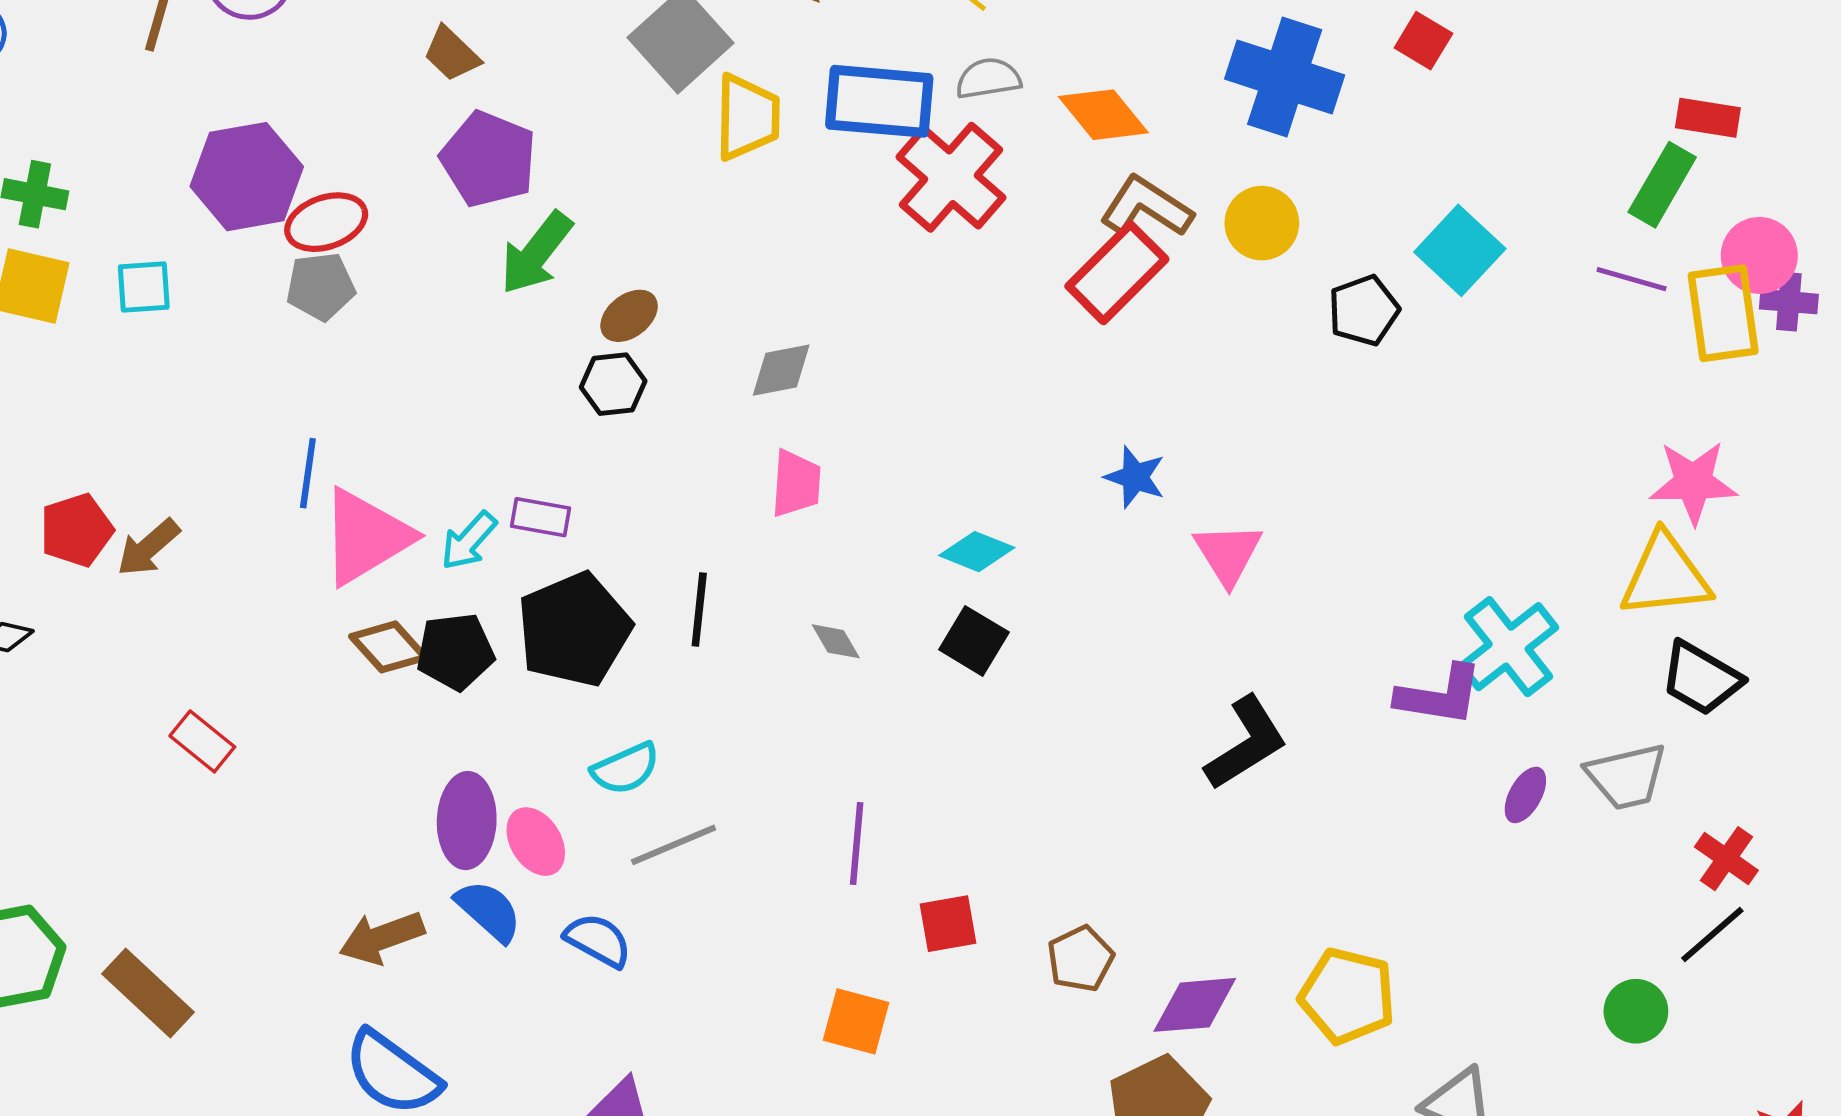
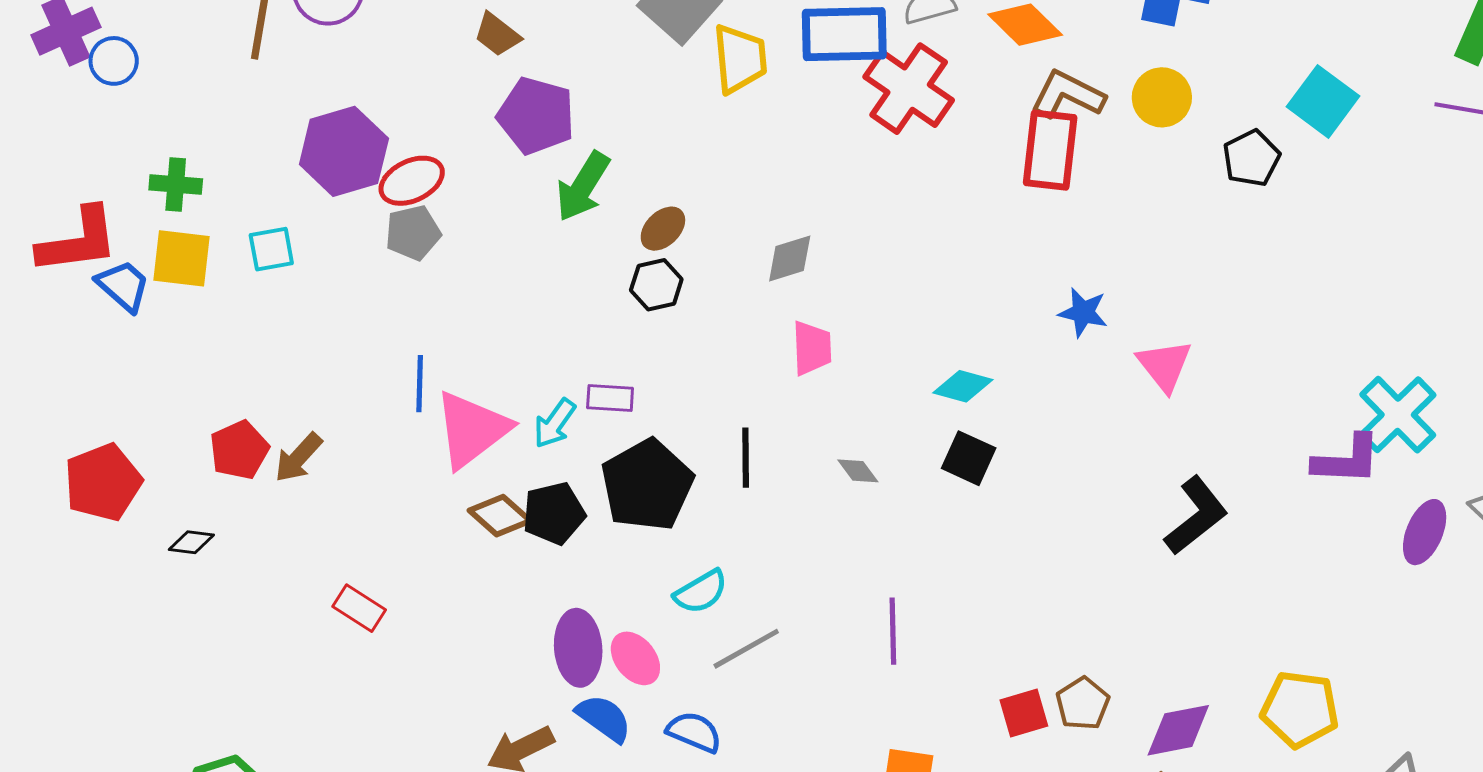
red rectangle: (1117, 273) -> (1050, 150), turned -32
purple ellipse: (1525, 795) -> (1425, 532), size x1.4
red square: (948, 924) -> (1024, 713), moved

